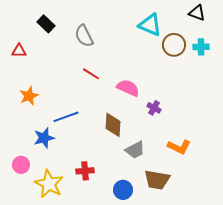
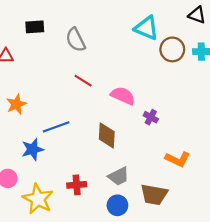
black rectangle: (46, 24) -> (35, 27), turned -48
gray trapezoid: (135, 150) -> (119, 176), moved

